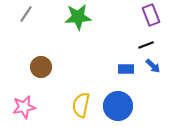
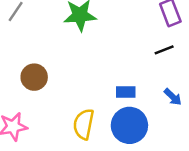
blue arrow: (153, 66) -> (173, 97), moved
blue rectangle: (126, 69) -> (126, 92), moved

